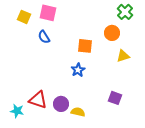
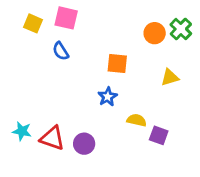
green cross: (125, 12) -> (181, 29), moved
orange circle: (112, 33) -> (155, 33), moved
cyan star: (17, 111) -> (22, 131), moved
yellow semicircle: (78, 112) -> (137, 120), moved

